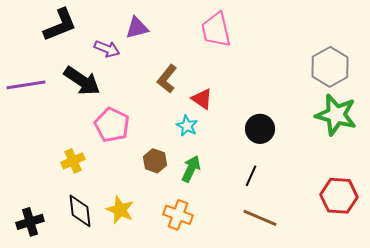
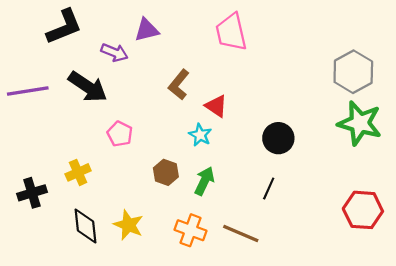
pink pentagon: (112, 125) -> (120, 134), size x0.7
brown line: (260, 218) -> (241, 234), moved
black cross: (30, 222) -> (32, 193), moved

